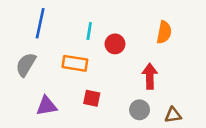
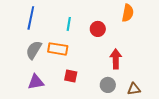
orange semicircle: (164, 32) -> (128, 13), moved
red circle: (115, 44) -> (98, 29), moved
gray semicircle: (26, 65) -> (34, 50), moved

